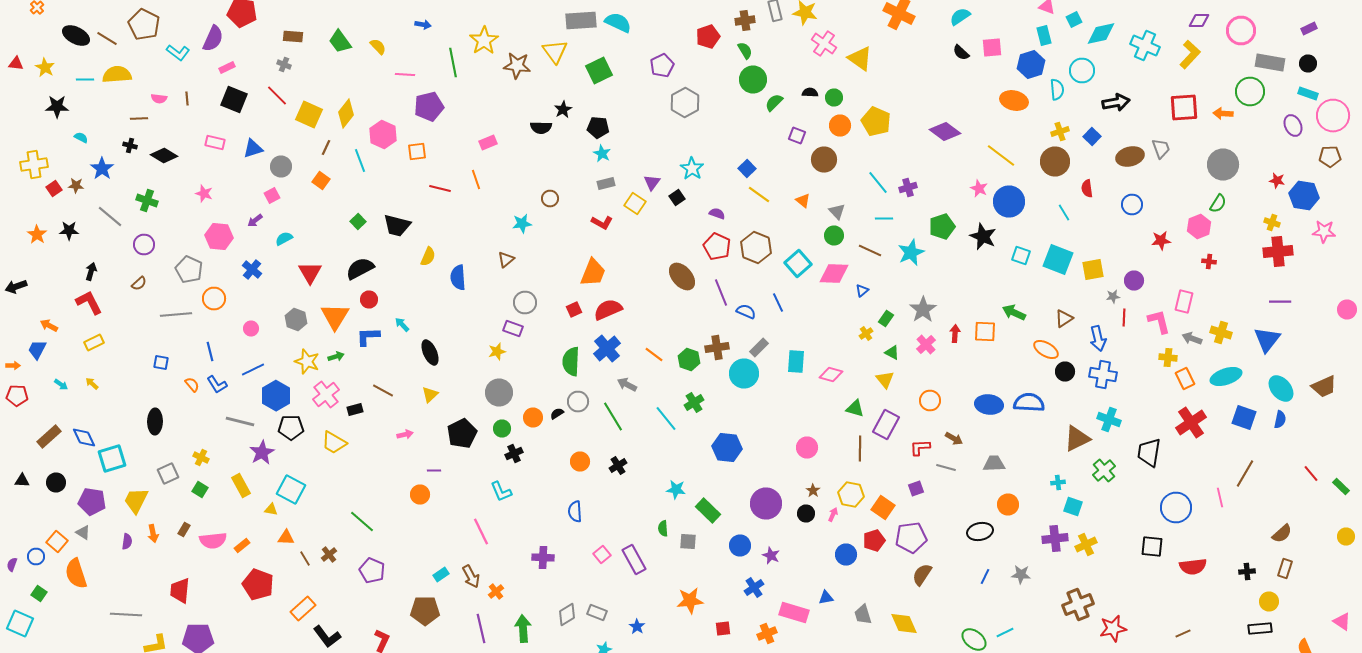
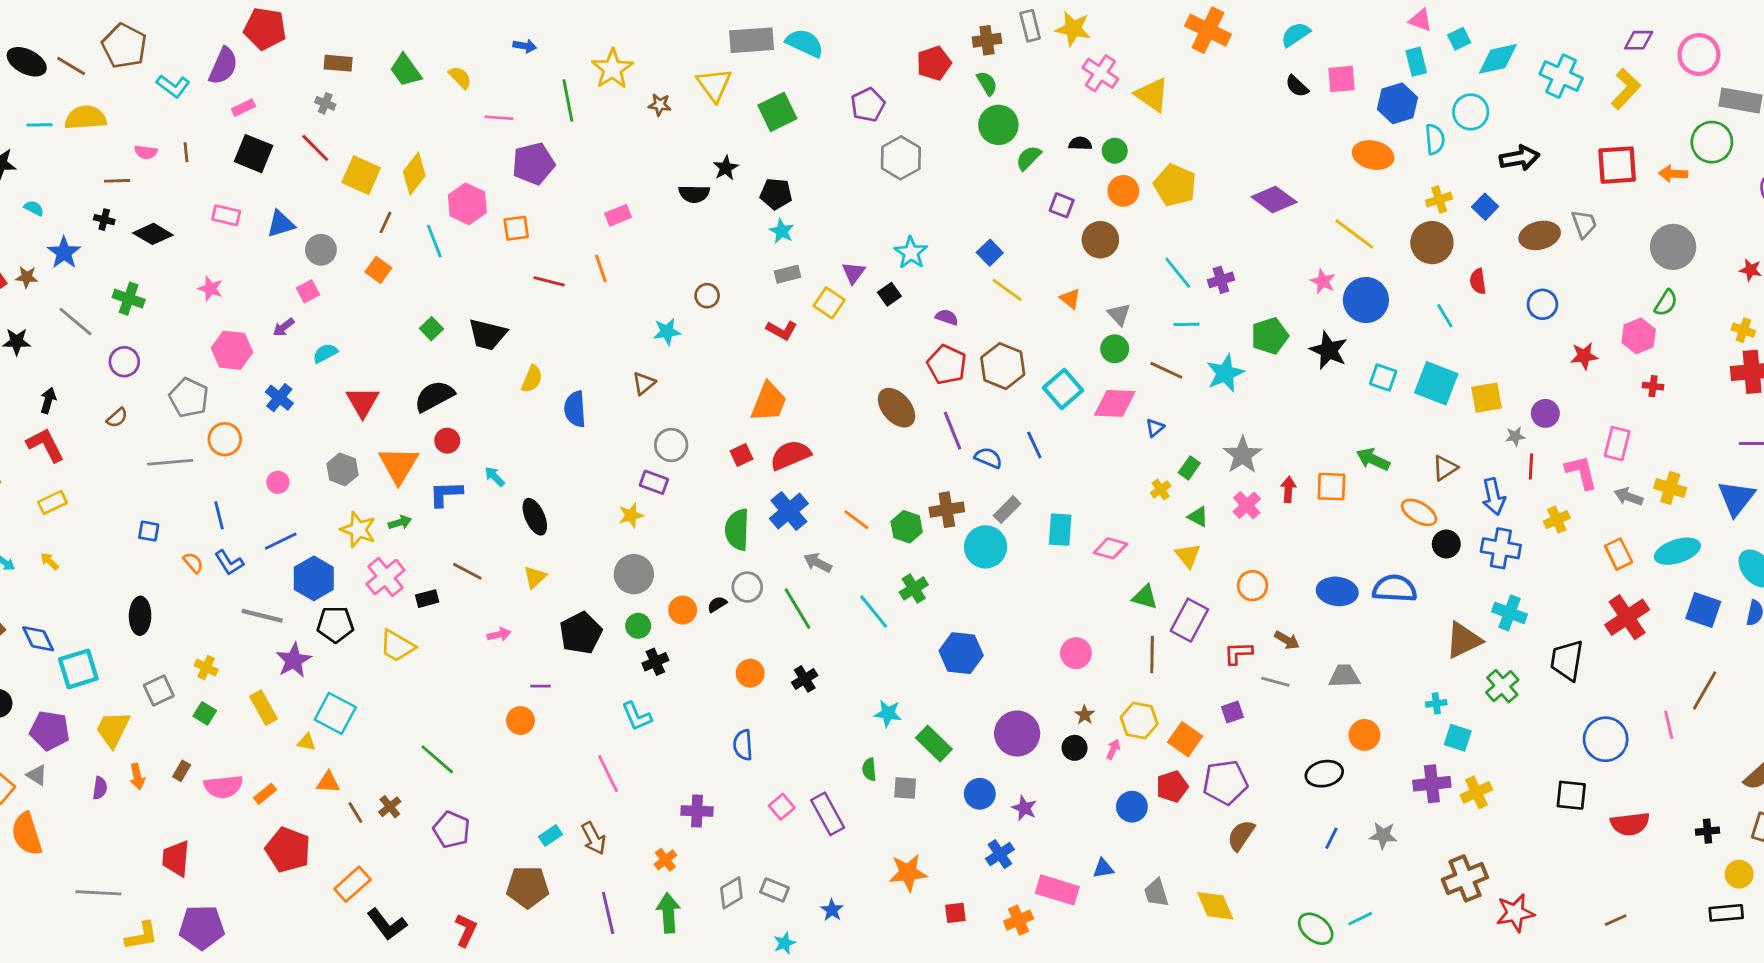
brown star: (517, 66) -> (660, 105), size x0.6
yellow cross: (1168, 358) -> (1557, 520), moved, turned -30
orange cross: (496, 592) -> (665, 860), moved

